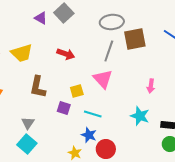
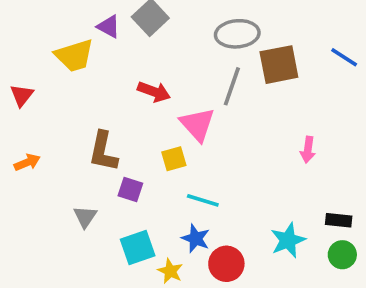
yellow trapezoid: (22, 53) -> (74, 56), moved
pink triangle: (103, 79) -> (197, 124), moved
purple square: (64, 108) -> (130, 190), moved
cyan star: (140, 116) -> (288, 240), moved, turned 30
cyan square: (27, 144) -> (138, 247), moved, turned 30

